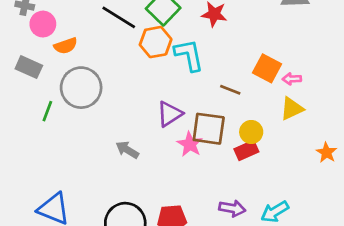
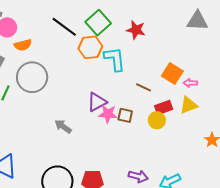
brown square: (209, 129) -> (125, 115), size x0.6
pink star: (190, 144) -> (108, 114), moved, turned -30
red rectangle: (246, 150) -> (164, 108), moved

